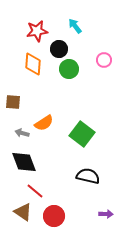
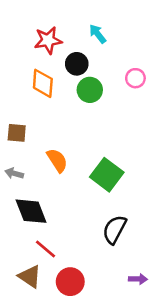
orange semicircle: (44, 123) -> (57, 160), turned -90
gray arrow: (22, 133) -> (14, 173), moved
black semicircle: (88, 176) -> (115, 229), turned -75

